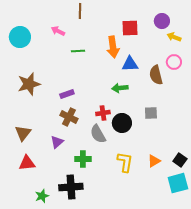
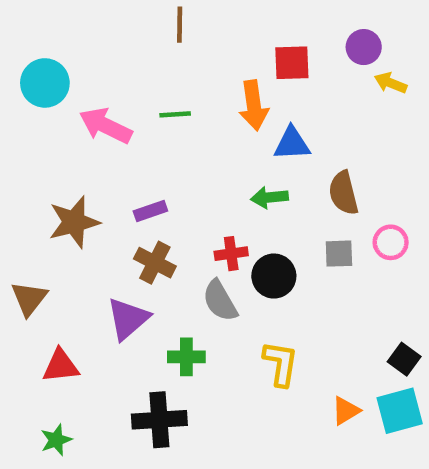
pink arrow: (58, 31) -> (106, 126), moved, size x1.6
pink circle: (174, 62) -> (391, 242), moved
brown semicircle: (156, 75) -> (343, 193), moved
brown star: (29, 84) -> (74, 222), moved
brown triangle: (23, 133) -> (29, 298), moved
purple triangle: (57, 142) -> (128, 319), size x1.5
orange triangle: (154, 161) -> (346, 411), moved
green star: (42, 196) -> (56, 440), moved

